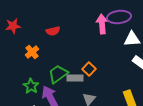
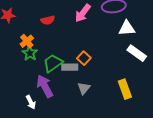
pink arrow: (102, 24) -> (83, 13), moved, turned -138
green star: (31, 86) -> (30, 53), moved

